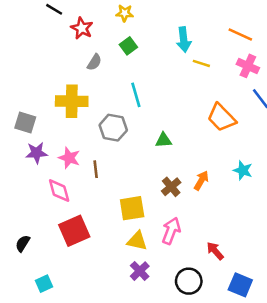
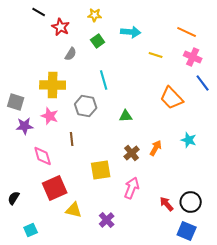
cyan arrow: (184, 40) -> (131, 32), moved, turned -78
pink star: (69, 158) -> (50, 116), moved
yellow triangle: (137, 241) -> (74, 210), moved
black circle: (189, 281) -> (191, 202), moved

